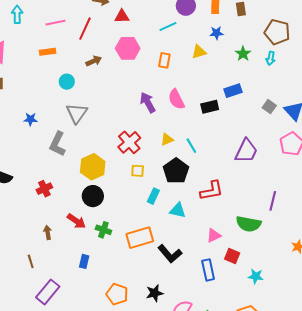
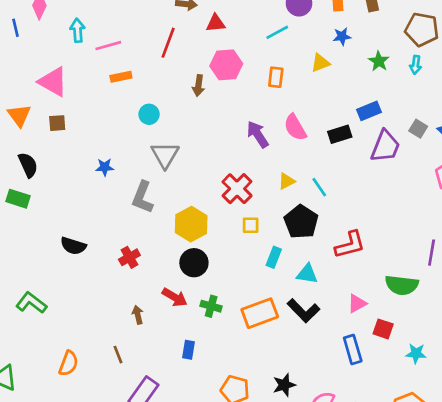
pink line: (55, 23) -> (108, 46), moved
brown arrow: (94, 61) -> (198, 86), moved, turned 126
purple trapezoid: (246, 151) -> (385, 146), moved
black L-shape: (170, 254) -> (303, 311), moved

